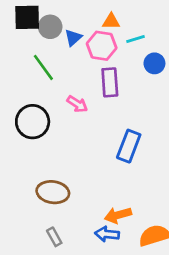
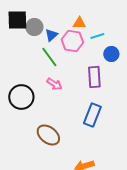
green line: (43, 67) -> (49, 57), moved
purple rectangle: (110, 82) -> (94, 77), moved
brown ellipse: (53, 192) -> (48, 135), moved, turned 30

